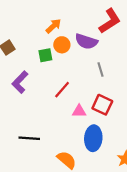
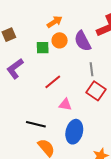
purple semicircle: (86, 41) -> (83, 41), turned 35
red square: (102, 105) -> (96, 91), moved
black line: (29, 138) -> (36, 124), moved

